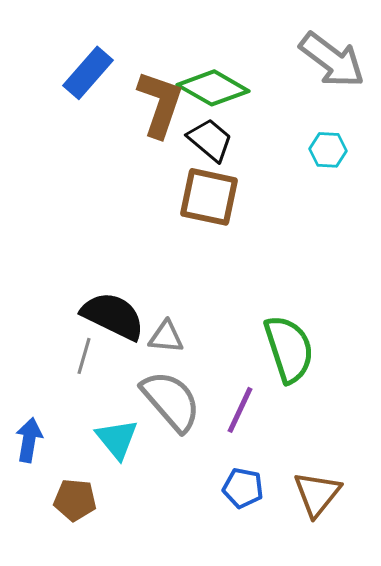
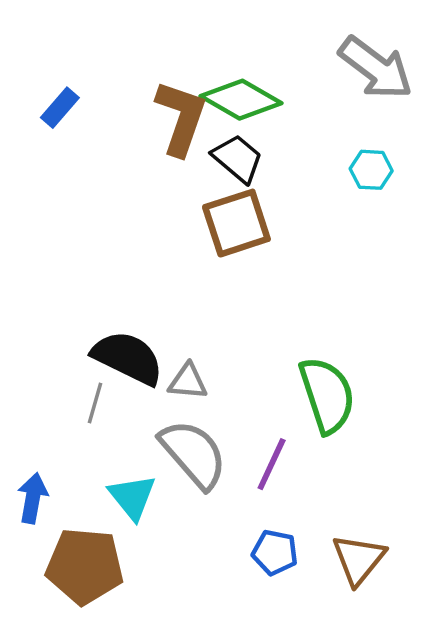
blue rectangle: (88, 73) -> (60, 108), moved, size x0.7
brown square: (209, 197) -> (236, 223), turned -30
brown pentagon: (75, 500) -> (85, 566), size x1.6

